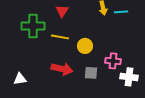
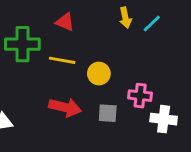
red triangle: (62, 11) -> (65, 22), turned -40
cyan line: (121, 12) -> (152, 24), turned -40

